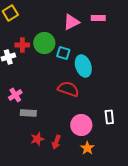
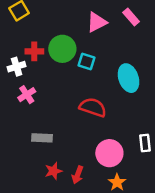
pink rectangle: (98, 18) -> (131, 17), turned 48
cyan ellipse: (83, 66) -> (129, 78), moved
pink cross: (15, 95) -> (27, 95), moved

